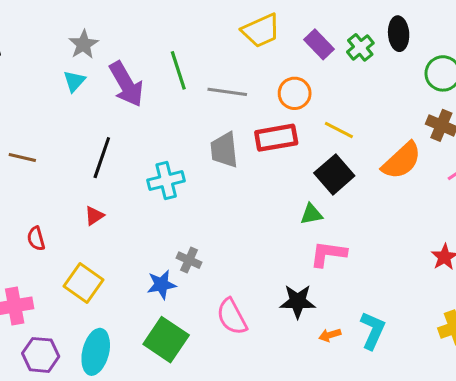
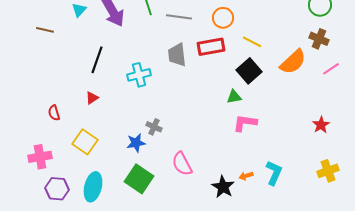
brown line: (22, 158) -> (45, 30), moved
black star: (298, 301) -> (223, 187), moved, turned 30

